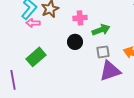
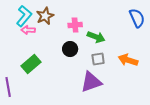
green arrow: (101, 30) -> (96, 37), turned 42
purple triangle: (110, 71) -> (91, 82), moved

